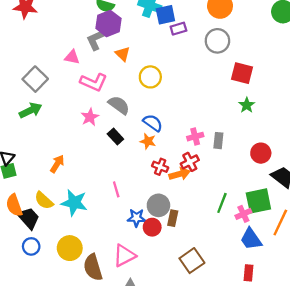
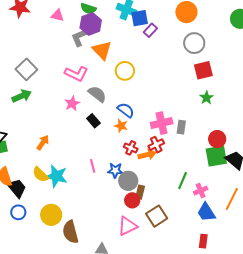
purple rectangle: (178, 29) -> (150, 30), turned -32
gray circle: (217, 41) -> (194, 43), moved
orange triangle: (123, 54) -> (102, 50), size x1.5
pink triangle: (72, 57) -> (57, 15), moved
red square: (242, 73) -> (203, 70), turned -30
pink cross: (195, 137) -> (162, 123), size x1.5
yellow semicircle: (44, 200) -> (40, 174), moved
green square: (258, 201) -> (216, 156), moved
blue star: (136, 218) -> (115, 170), moved
red circle: (152, 227) -> (132, 200), moved
pink triangle: (124, 256) -> (127, 226), moved
brown square: (192, 261) -> (157, 216), moved

